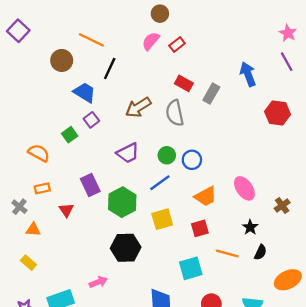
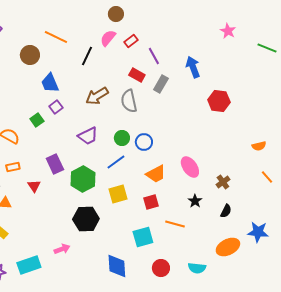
purple line: (287, 62) -> (154, 56), moved
black line: (110, 68) -> (87, 56), moved
blue trapezoid: (85, 92) -> (50, 83), turned -145
black semicircle: (260, 252) -> (226, 211), moved

